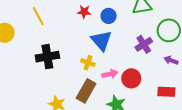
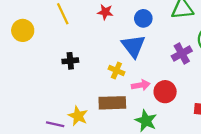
red star: (84, 12) -> (105, 12), moved
black cross: (47, 57) -> (70, 61), size x0.6
brown rectangle: (86, 91) -> (112, 103), turned 55

